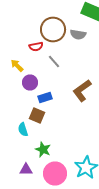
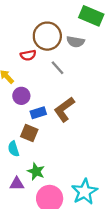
gray line: (54, 62) -> (57, 68), moved
brown L-shape: (82, 90) -> (64, 109), moved
purple triangle: (26, 170) -> (17, 184), moved

